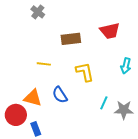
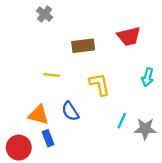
red circle: (16, 115) -> (19, 148), moved
blue rectangle: (36, 129) -> (48, 138), moved

